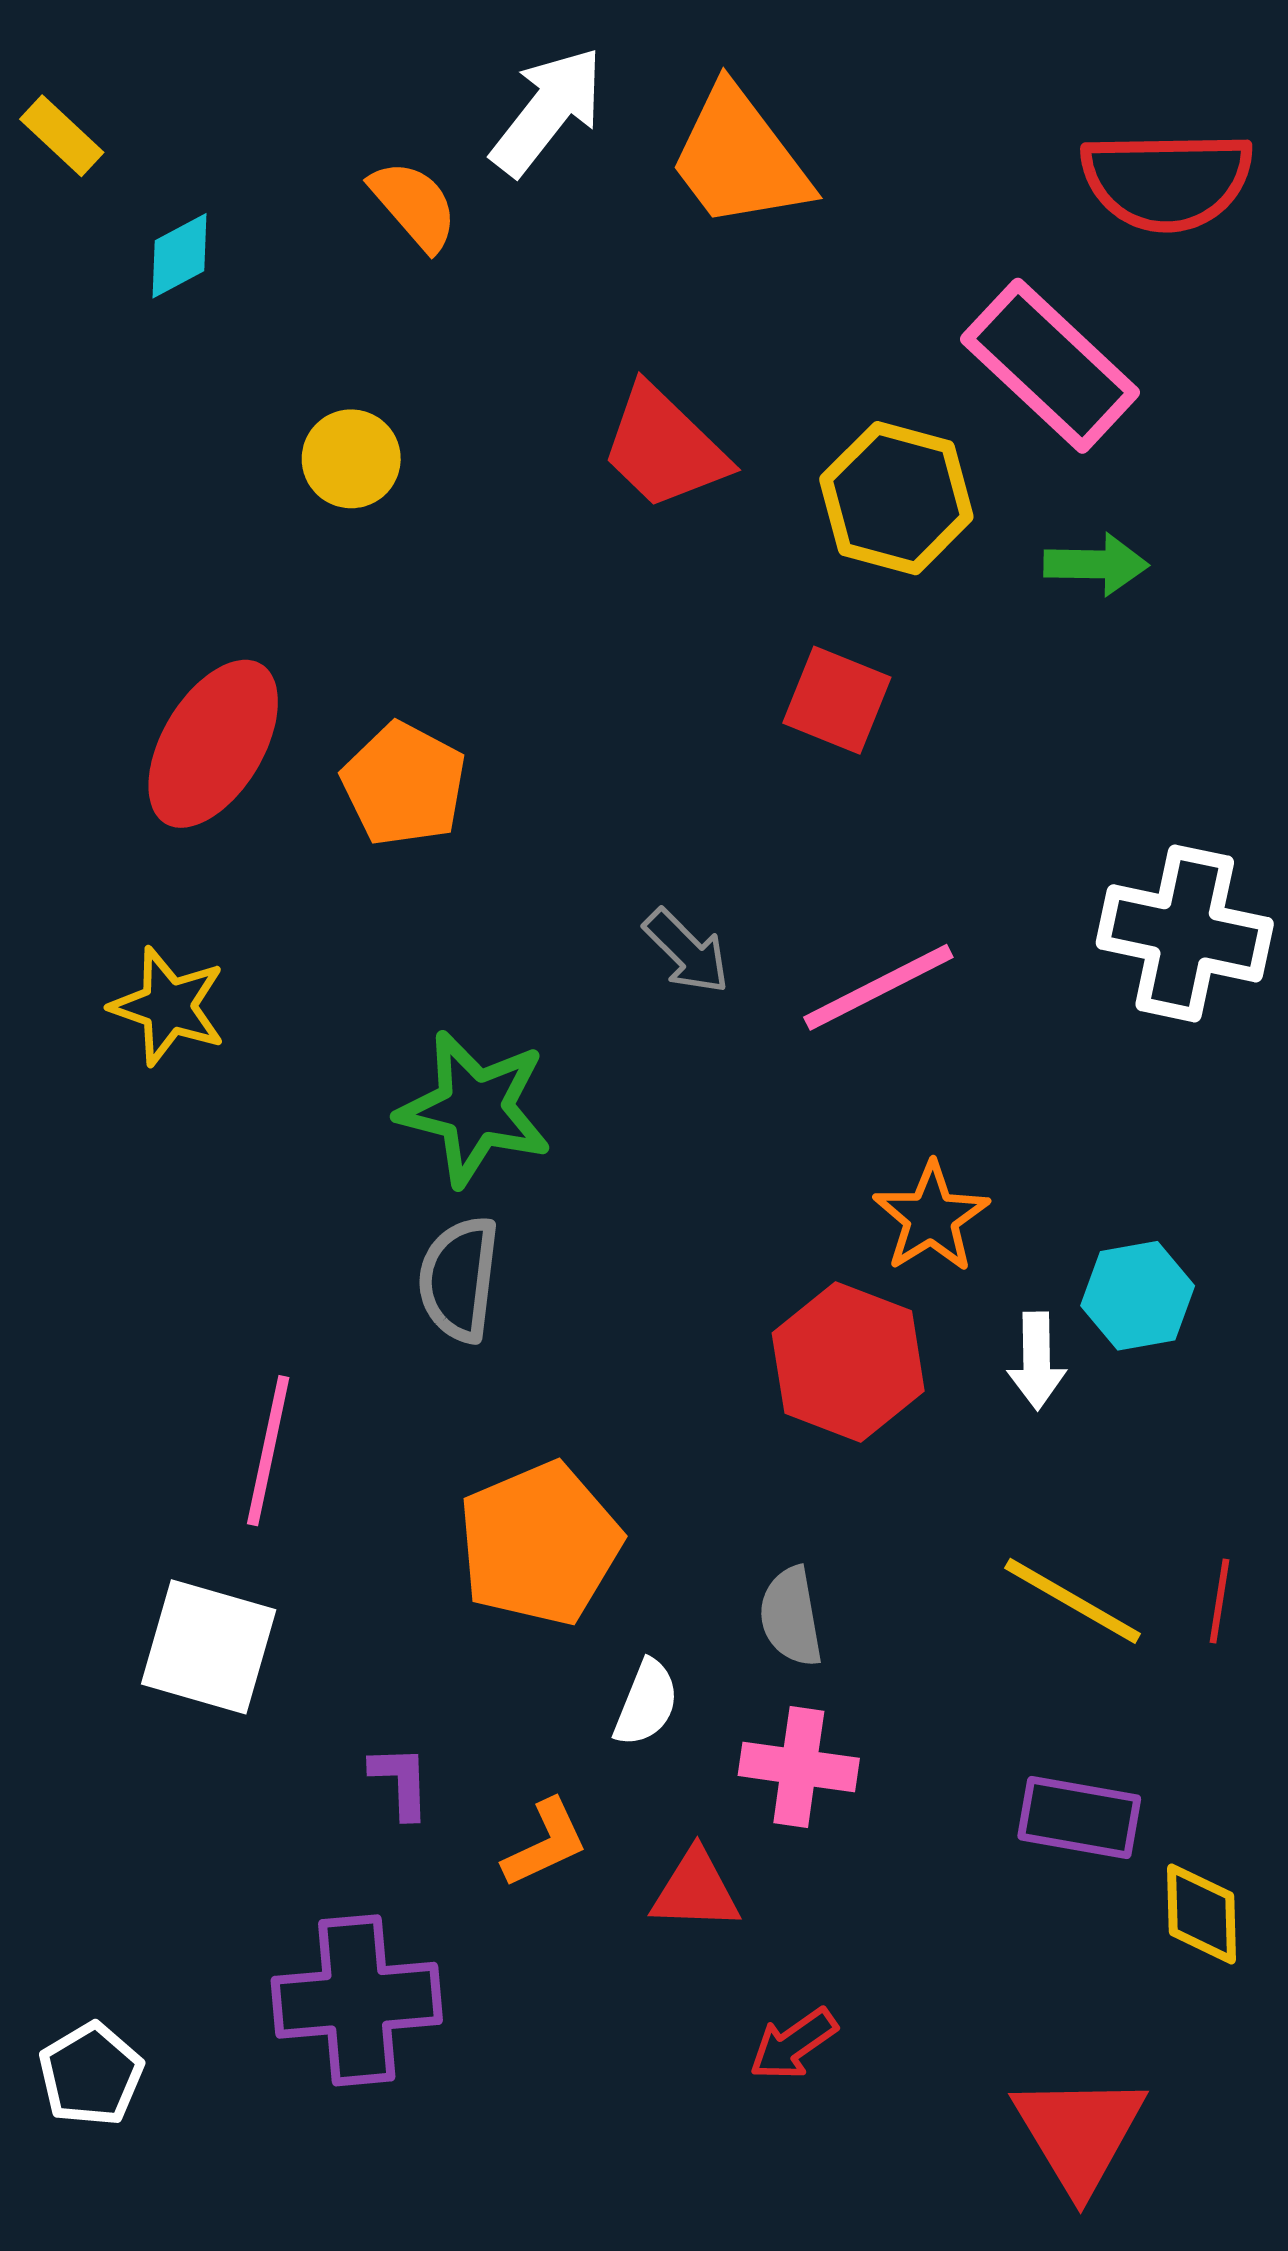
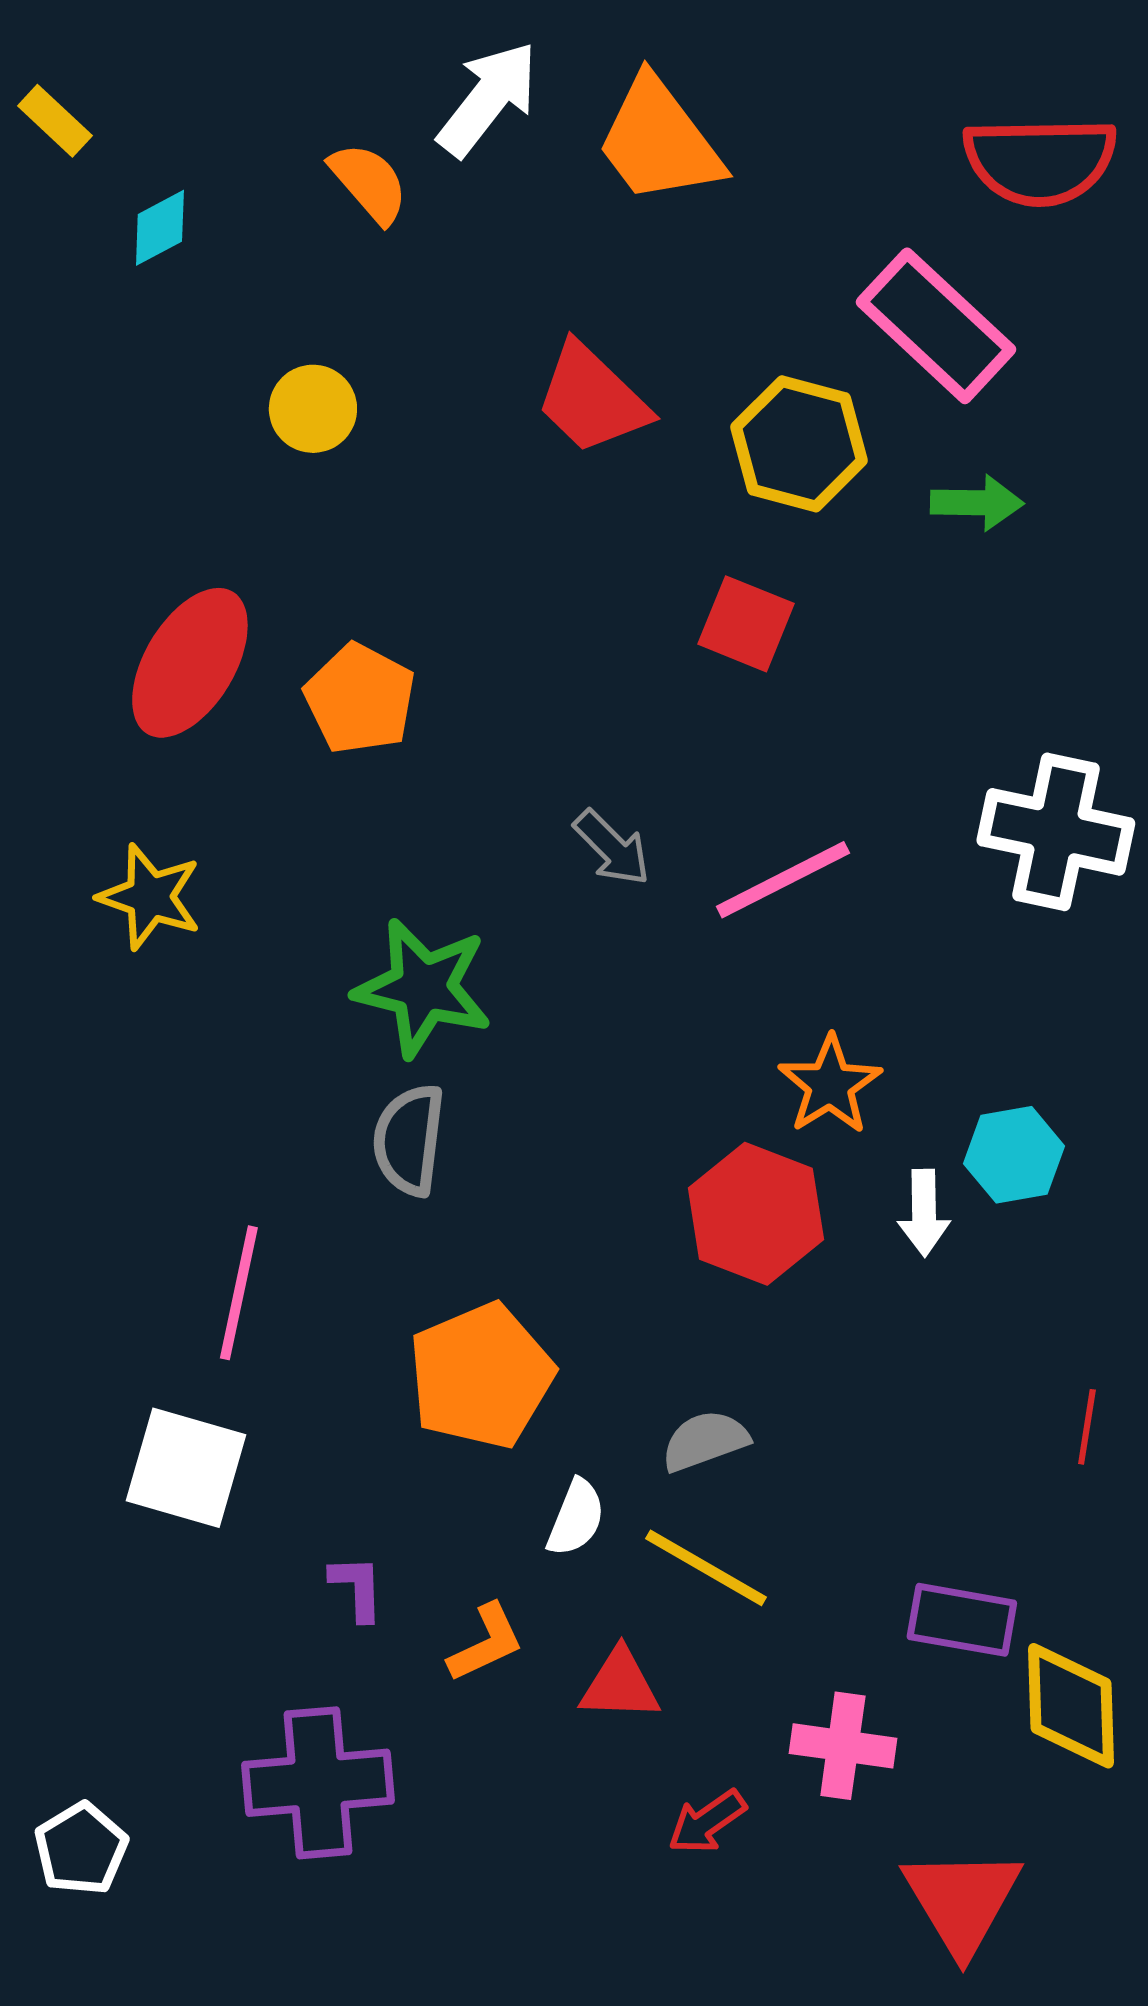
yellow line: (1073, 1601) -> (706, 1568), moved
gray semicircle: (791, 1617) -> (705, 1441), turned 80
pink cross: (799, 1767) -> (843, 1746), moved
yellow diamond: (1202, 1914) -> (1071, 1706), size x1.4

